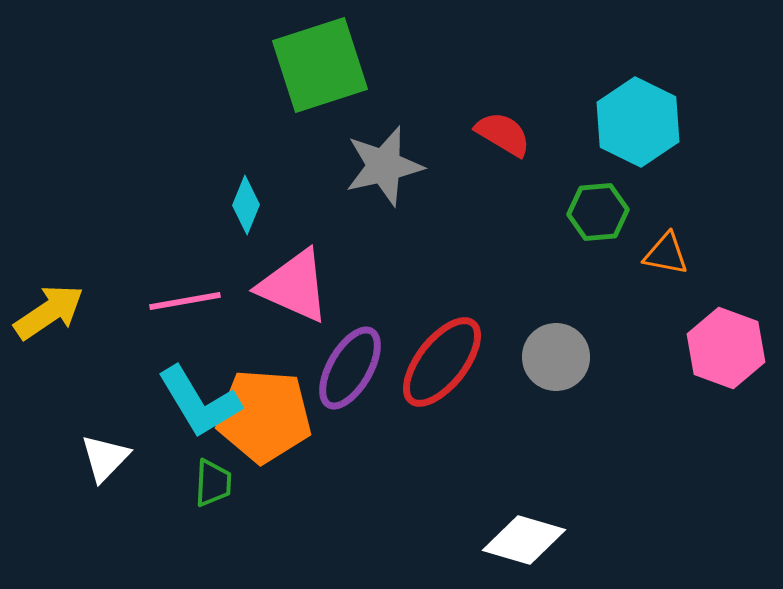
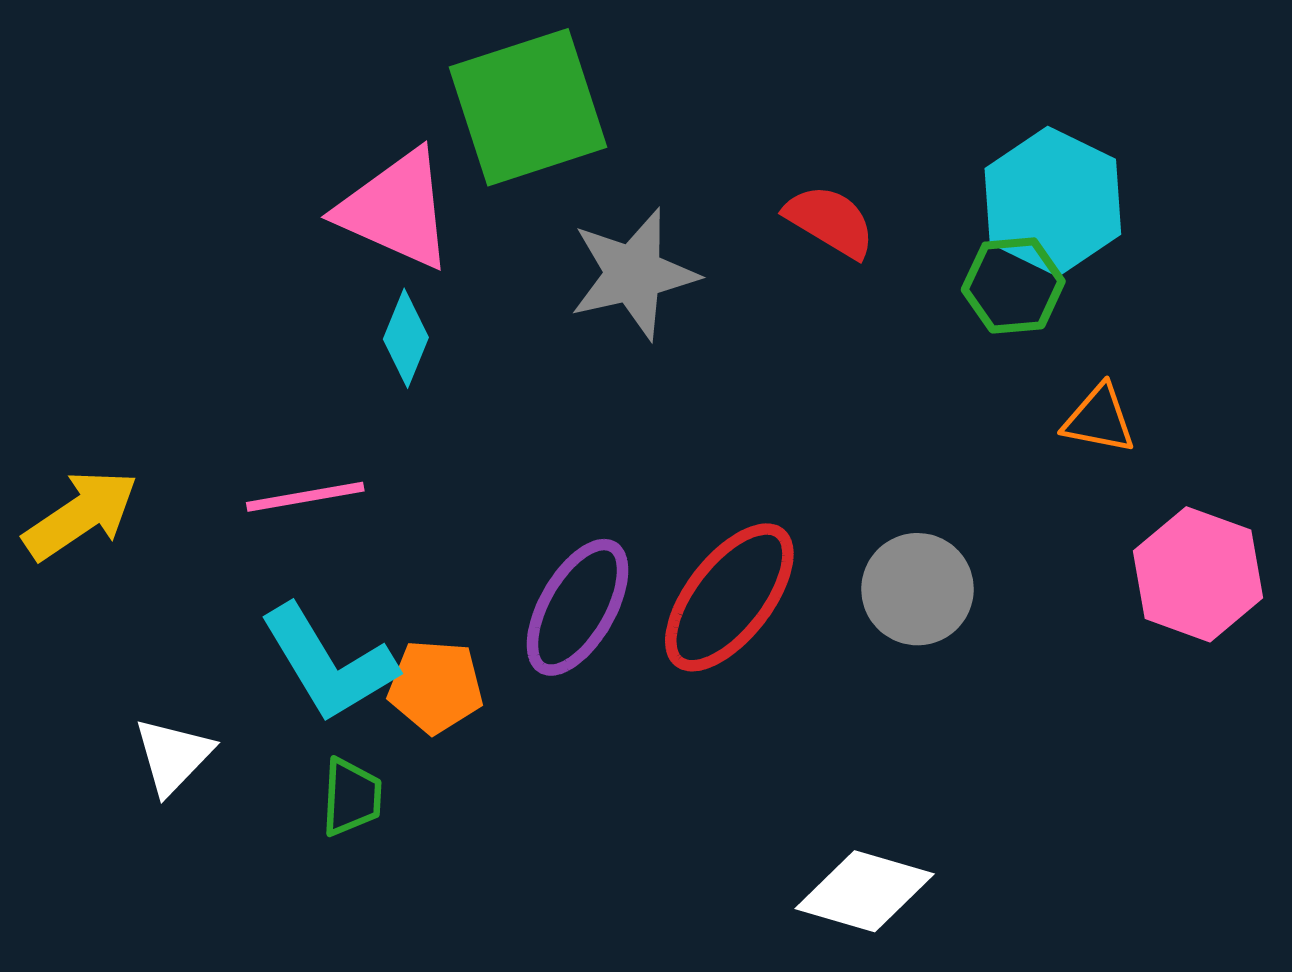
green hexagon: (598, 212) -> (1013, 285), moved
pink triangle: (294, 286) -> (396, 210), moved
orange pentagon: (264, 416) -> (436, 687), size x0.6

